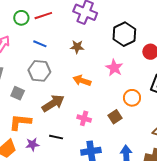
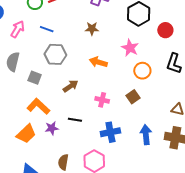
blue line: (40, 44) -> (47, 29), moved
orange circle: (132, 98) -> (142, 71), moved
brown arrow: (53, 103) -> (71, 86), size x0.7
orange L-shape: (20, 122) -> (38, 106), turned 40

